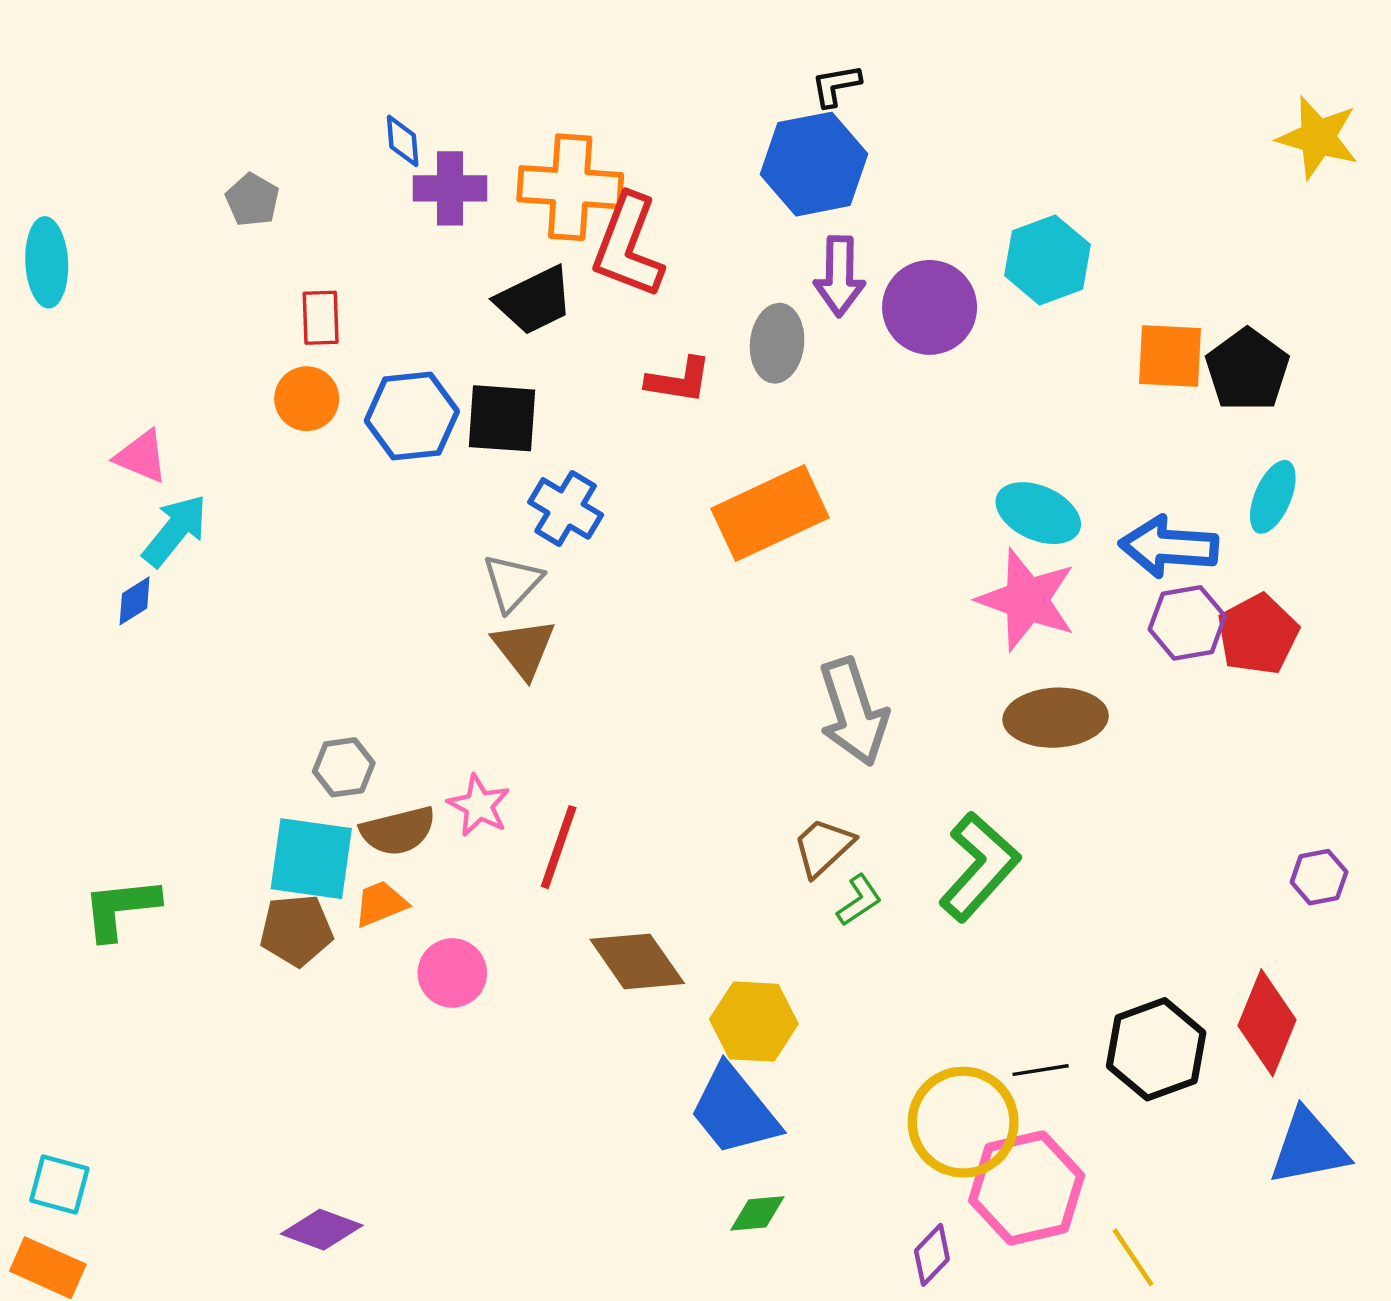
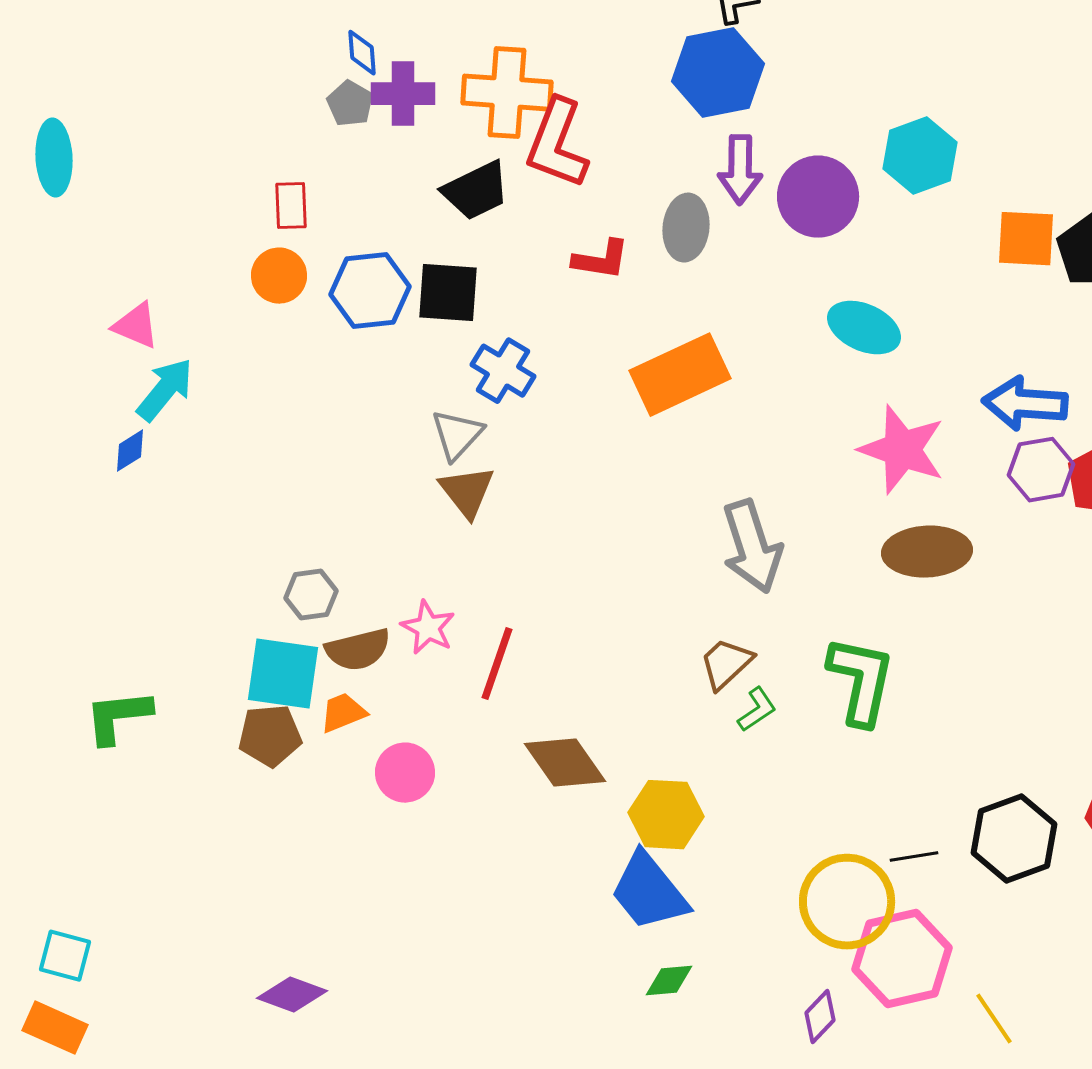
gray pentagon: (252, 200) -> (350, 104), moved
cyan ellipse: (1038, 513) -> (864, 328), moved
green L-shape: (979, 867) -> (861, 681), turned -30

